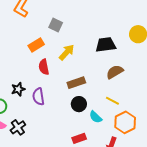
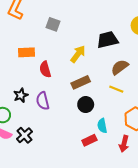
orange rectangle: (36, 45) -> (26, 52), moved, turned 35
yellow arrow: (67, 52) -> (78, 54), moved
yellow line: (112, 101) -> (116, 89), moved
cyan semicircle: (96, 117) -> (102, 126), moved, turned 40

